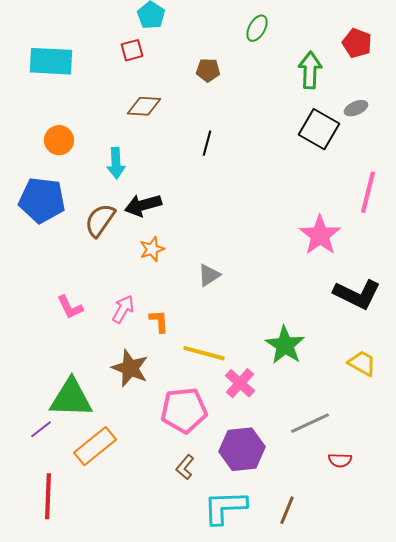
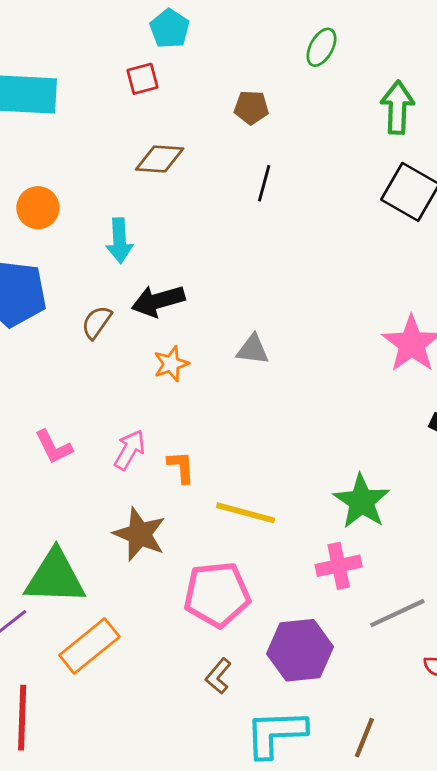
black line: (207, 143) -> (264, 183), moved
brown semicircle: (100, 220) -> (97, 322), size x0.7
gray triangle: (209, 275) -> (253, 350), moved, turned 40
pink cross: (240, 383) -> (339, 566), moved, turned 36

